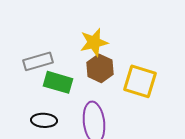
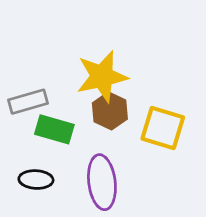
yellow star: (94, 42) -> (102, 77), size x1.4

